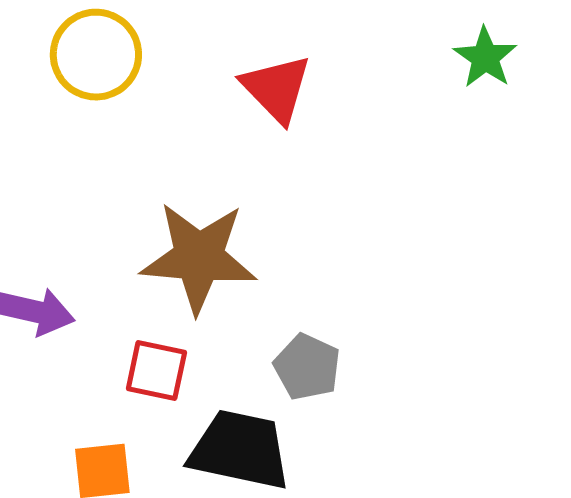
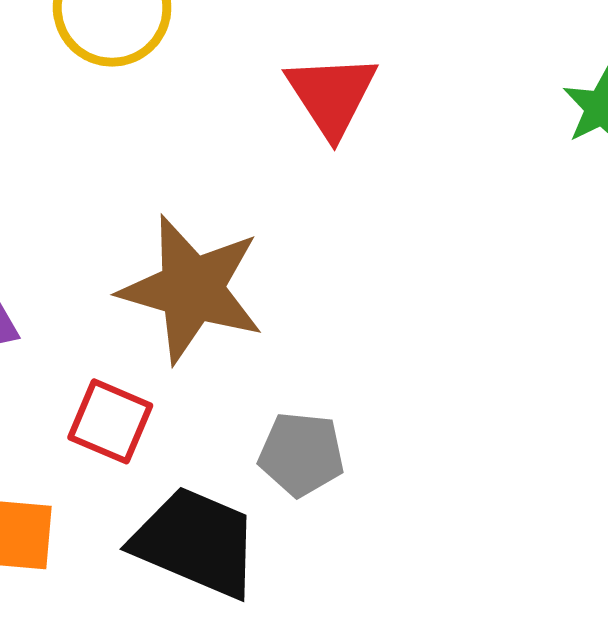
gray pentagon: (307, 367) -> (301, 454), turned -30

